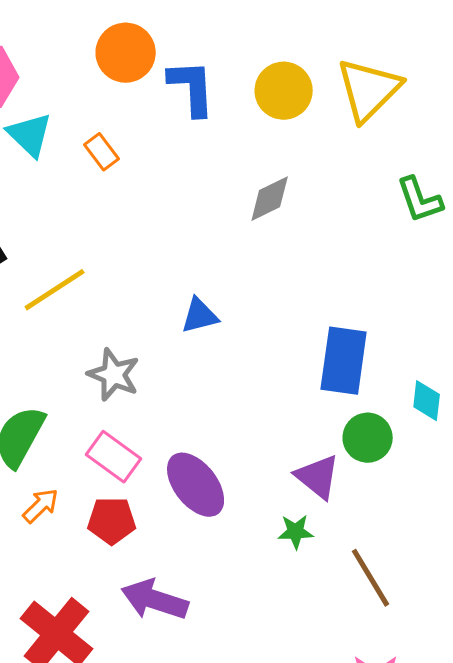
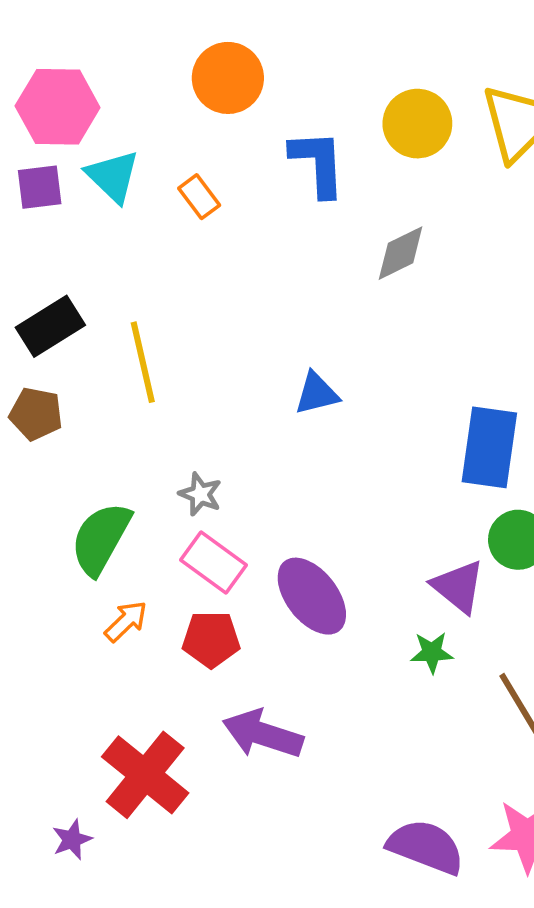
blue L-shape: (192, 88) -> (318, 163), moved
yellow line: (55, 290) -> (143, 362), turned -70
gray star: (114, 375) -> (200, 494), moved, size x0.7

